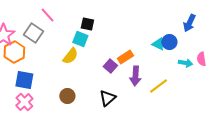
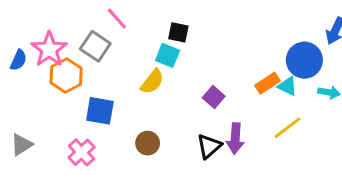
blue circle: (169, 42) -> (304, 60), size x1.5
cyan triangle: (158, 44) -> (287, 86), moved
orange rectangle: (125, 57) -> (267, 83), moved
purple arrow: (135, 76) -> (235, 138), moved
blue square: (24, 80) -> (100, 111), moved

